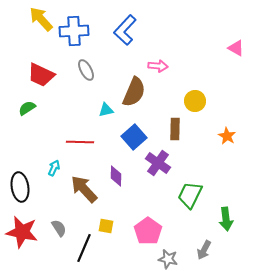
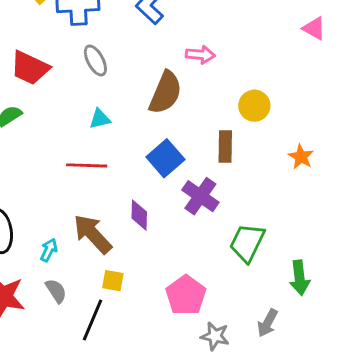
cyan triangle: (106, 110) -> (100, 119), moved
cyan arrow: (54, 168) -> (49, 250), moved
yellow square: (106, 226) -> (113, 281), moved

